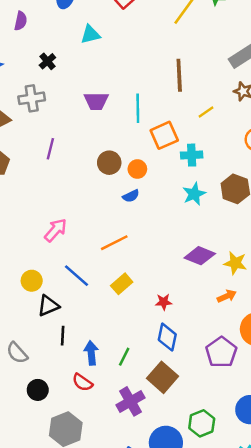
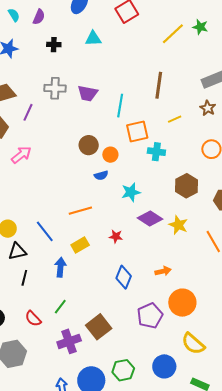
black cross: (47, 61) -> (54, 45), moved, turned 32
gray cross: (32, 98) -> (55, 88), moved
purple line: (50, 149) -> (28, 112), moved
cyan star: (194, 194) -> (131, 192), moved
pink arrow: (56, 230) -> (21, 155), moved
purple diamond: (200, 256) -> (150, 218), moved
yellow star: (235, 263) -> (178, 225), moved
red star: (164, 302) -> (116, 236), moved
blue diamond: (167, 337) -> (124, 277), moved
blue arrow: (91, 353) -> (60, 267), moved
green line: (124, 357) -> (60, 307), moved

